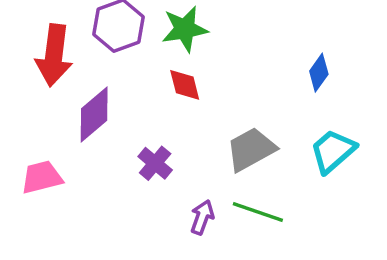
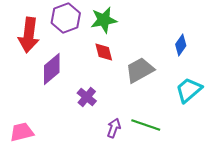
gray trapezoid: (251, 149) -> (140, 70), moved
pink trapezoid: (42, 177) -> (22, 132), moved

